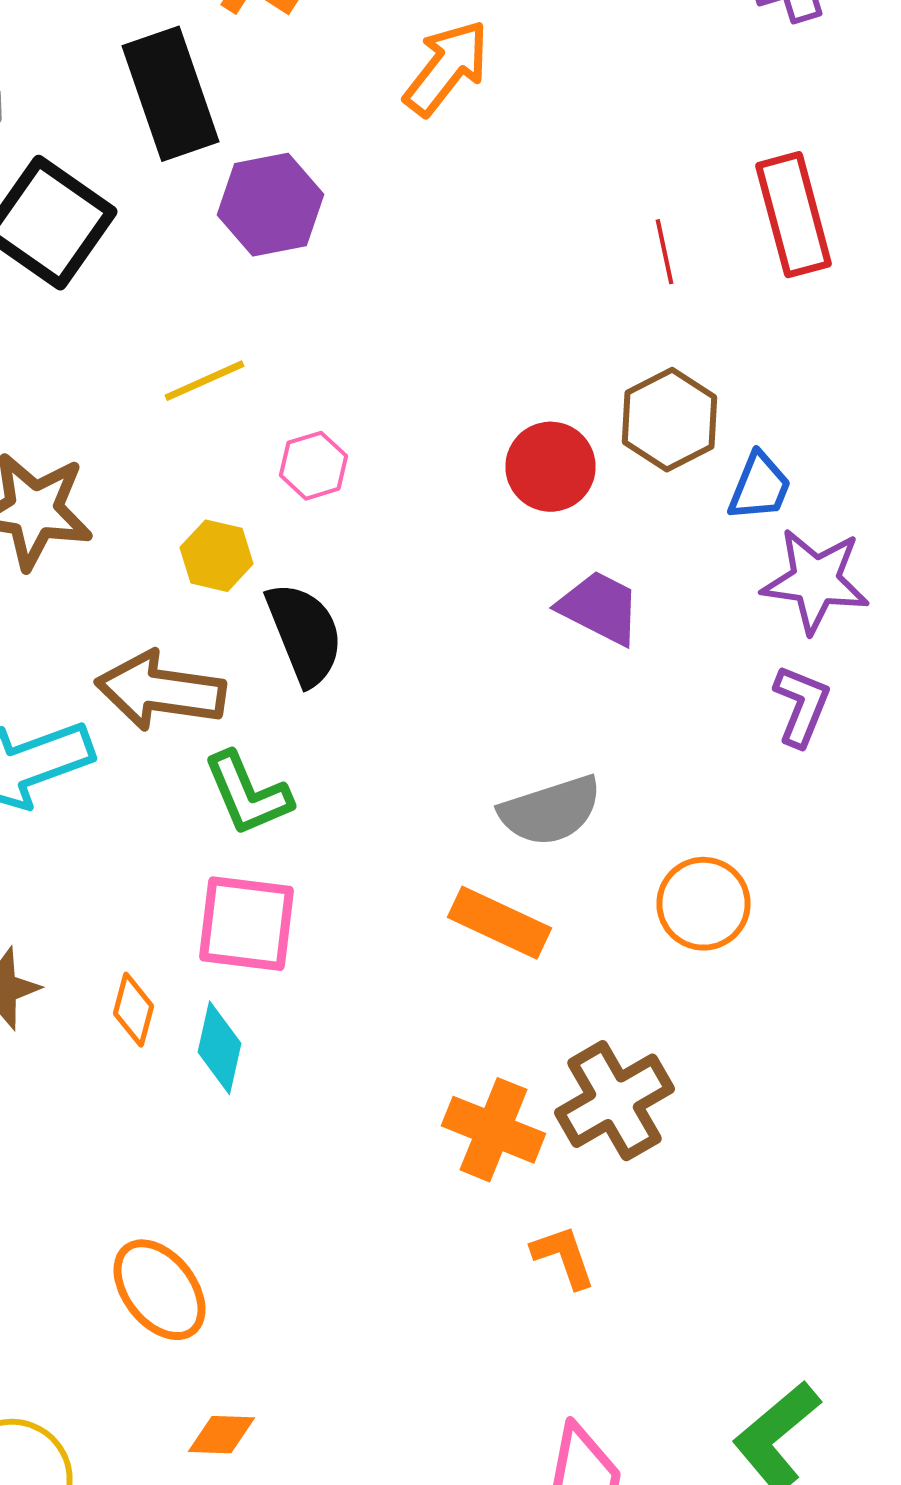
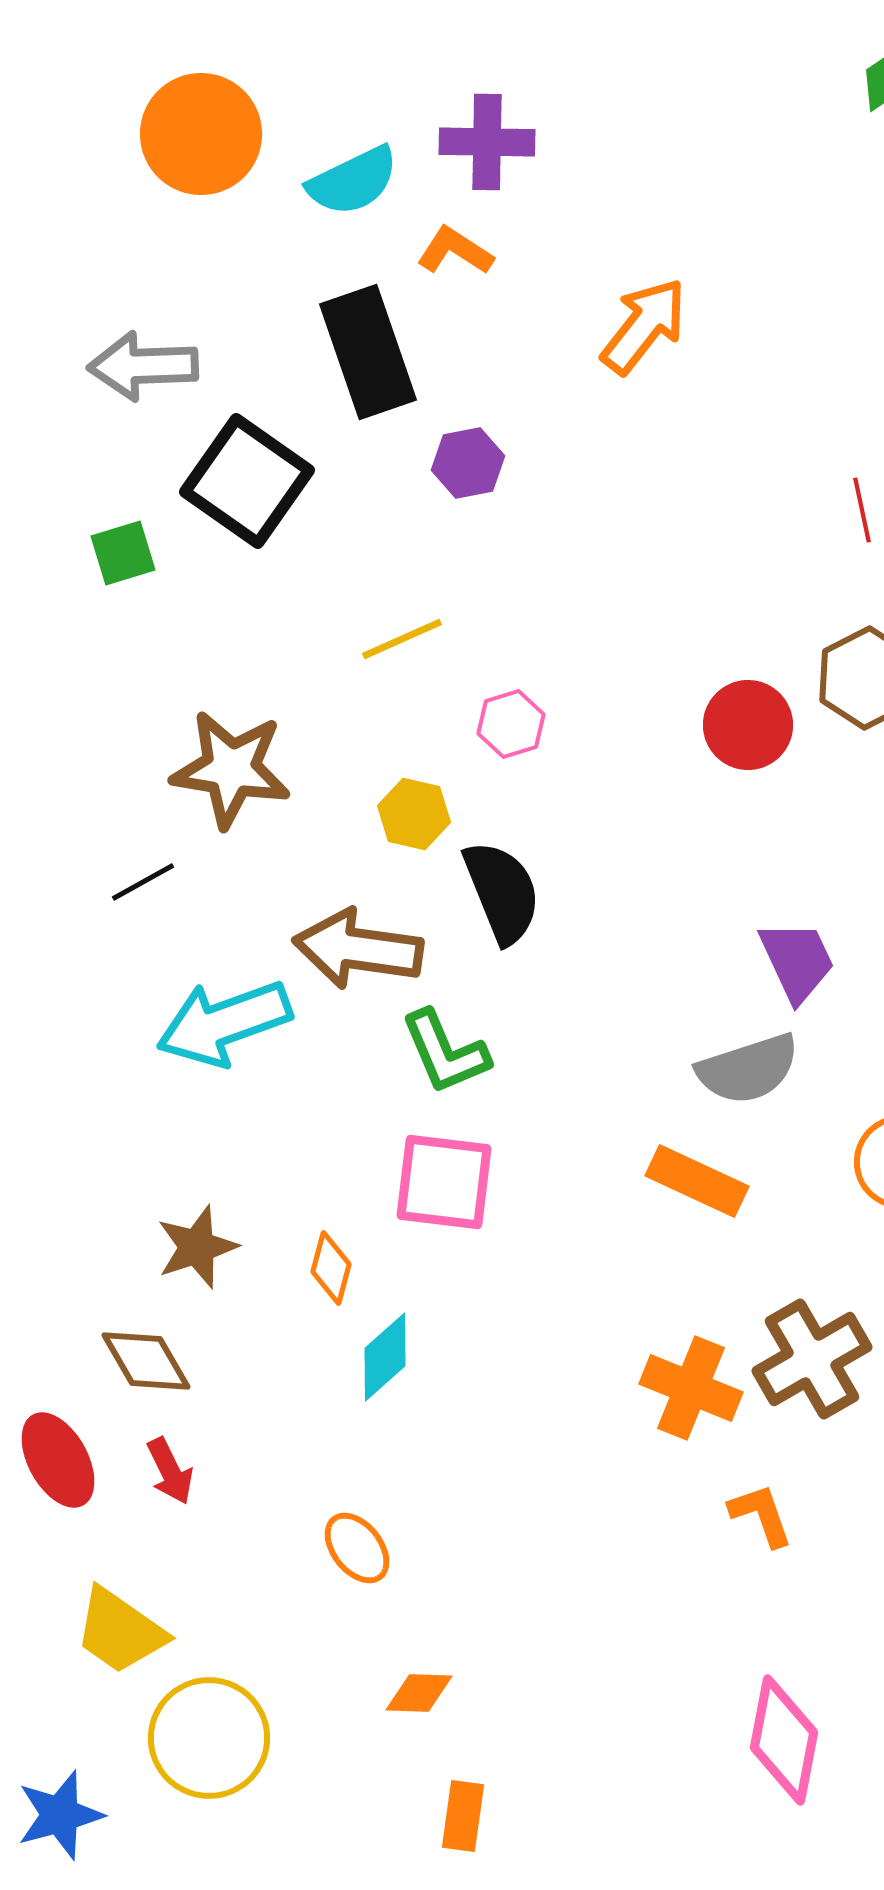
purple hexagon: (270, 205) -> (468, 463), size x0.7
purple trapezoid: (600, 608) -> (797, 961), moved, turned 38
cyan diamond: (220, 1048) -> (385, 1357), moved, turned 36
orange ellipse: (160, 1290) -> (357, 1548), size x0.7

